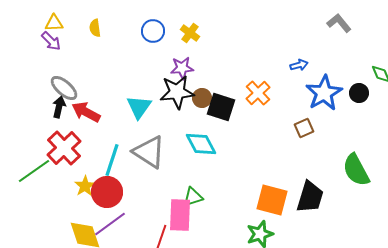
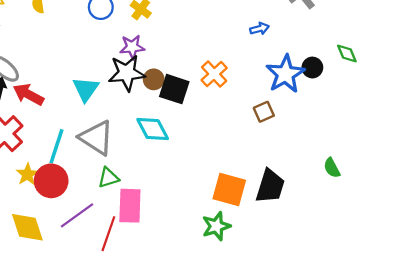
blue arrow: (299, 65) -> (259, 29), moved
black circle: (359, 93) -> (312, 68), moved
green semicircle: (356, 170) -> (332, 168), moved, size x0.6
green triangle: (193, 197) -> (108, 178), moved
purple line: (110, 224) -> (77, 215), moved

